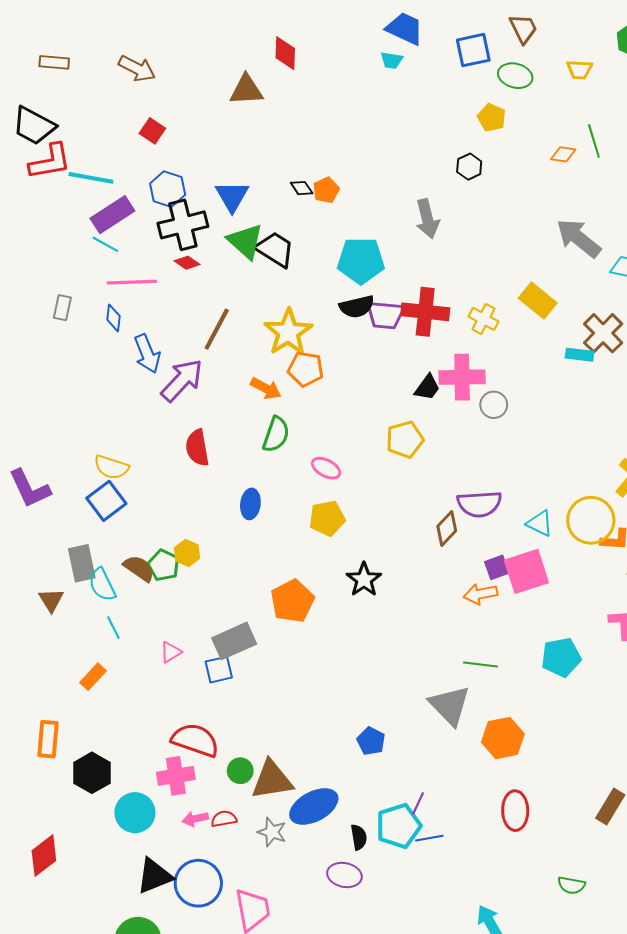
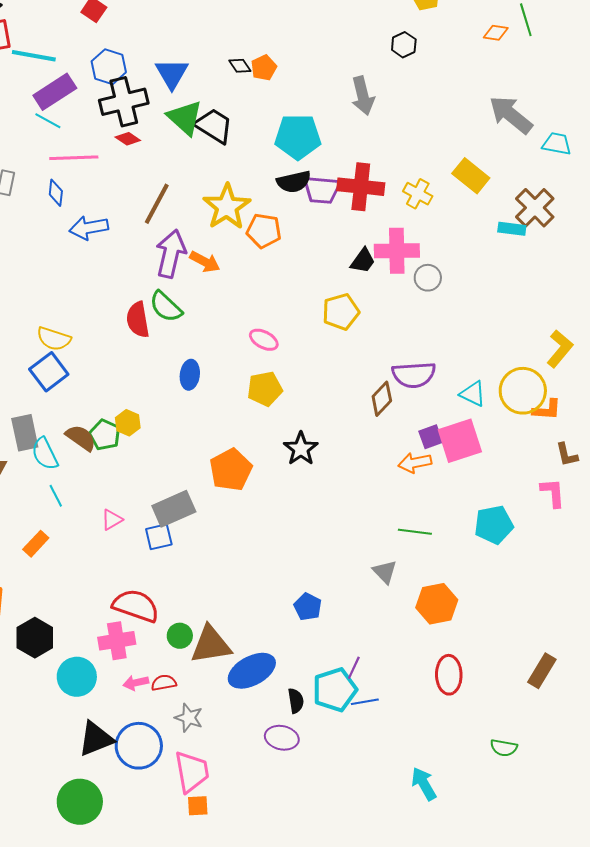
blue arrow: (147, 354) -> (89, 228), turned 102
orange pentagon: (306, 369) -> (264, 231), moved
purple arrow: (182, 380) -> (171, 254), moved, turned -30
green semicircle: (276, 434) -> (166, 307), moved, turned 114
gray triangle: (450, 705) -> (385, 572), size x0.6
gray star: (272, 832) -> (189, 718), moved

